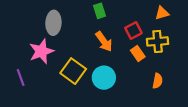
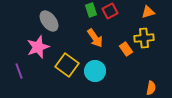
gray ellipse: (53, 23) -> (49, 21), turned -40
red square: (133, 30) -> (110, 11), moved
orange semicircle: (158, 81) -> (151, 88), moved

